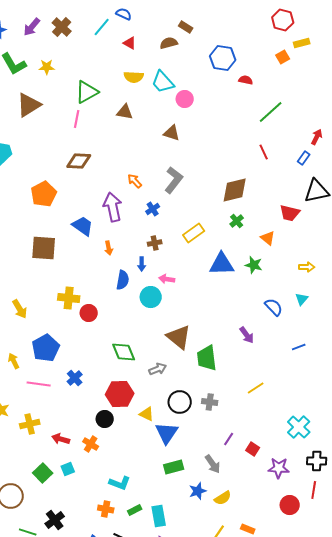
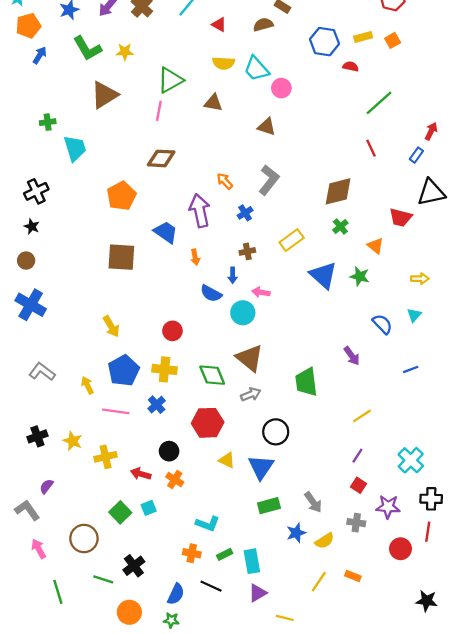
yellow rectangle: (302, 43) -> (363, 37), moved
blue triangle: (222, 264) -> (323, 275), turned 44
blue semicircle: (123, 280) -> (211, 293), turned 108
yellow cross: (69, 298) -> (165, 369), moved
yellow arrow: (20, 309) -> (111, 326), moved
brown triangle: (179, 337) -> (250, 358), moved
gray cross: (210, 402) -> (356, 523), moved
yellow triangle: (147, 414) -> (227, 460), moved
black circle: (105, 419) -> (169, 451), moved
purple line: (229, 439) -> (357, 456), moved

